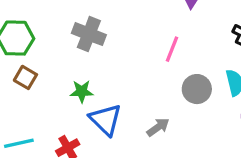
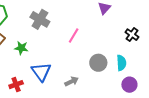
pink line: (172, 49) -> (74, 35), moved
green star: (82, 91) -> (21, 48), moved

